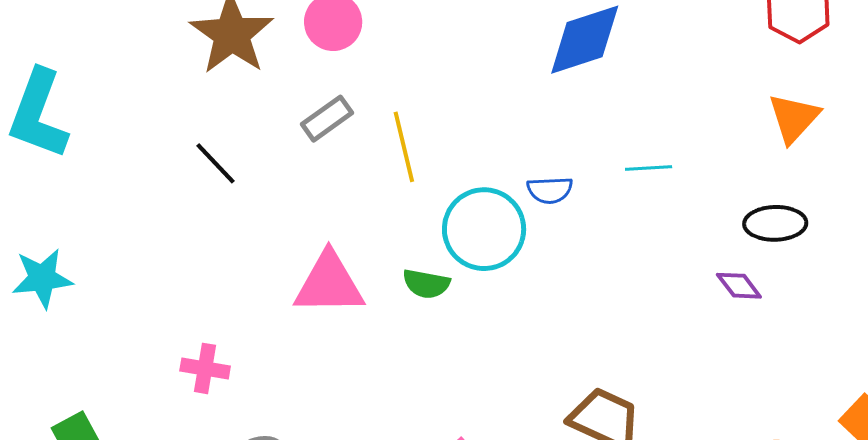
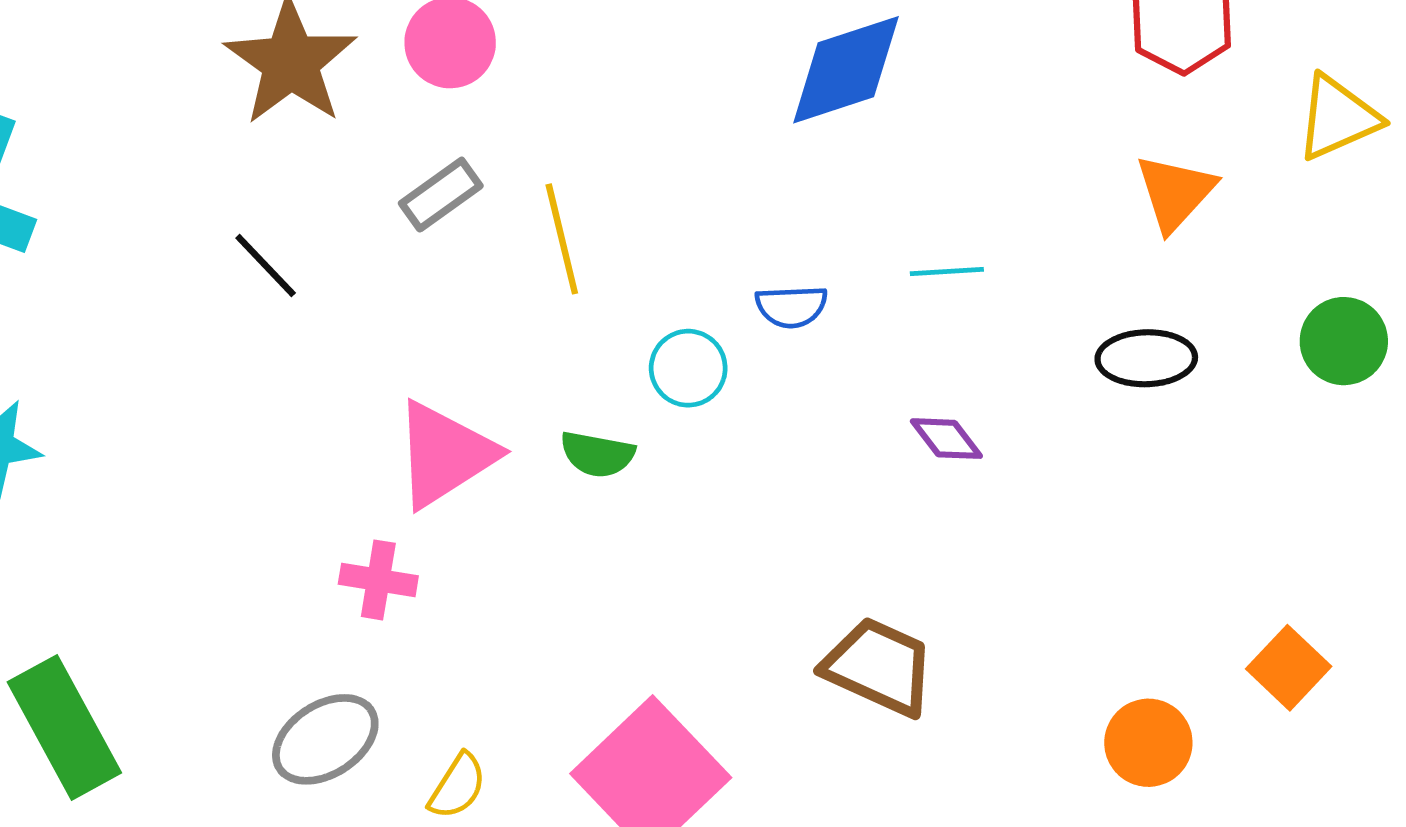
cyan circle: (484, 229) -> (688, 368), size x0.6
pink triangle: (329, 284) -> (445, 454), turned -32
purple diamond: (739, 286) -> (946, 439), moved
pink cross: (205, 368) -> (378, 580), moved

